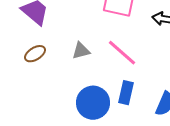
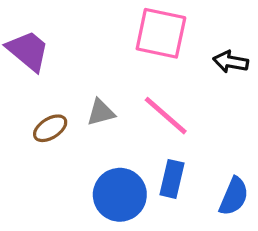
brown ellipse: (35, 54) -> (50, 128), moved

